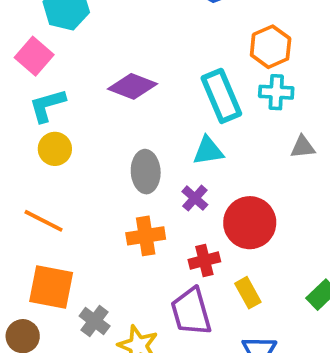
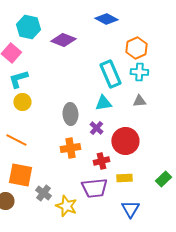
purple diamond: (132, 86) -> (63, 40), moved
gray triangle: (303, 147) -> (139, 101), moved
yellow rectangle: (248, 293) -> (124, 178), turned -63
purple trapezoid: (191, 312) -> (94, 188), turned -80

